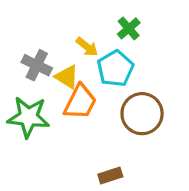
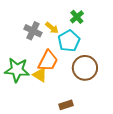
gray cross: (37, 65) -> (33, 31), moved
yellow triangle: (67, 77) -> (40, 75), moved

